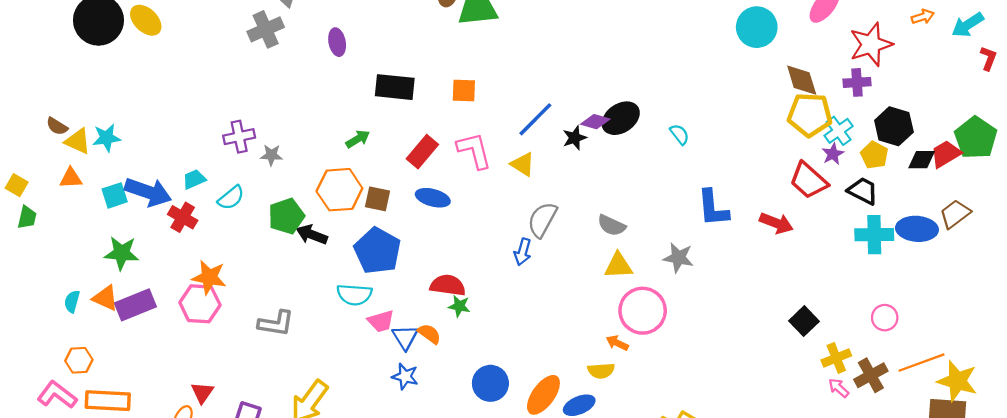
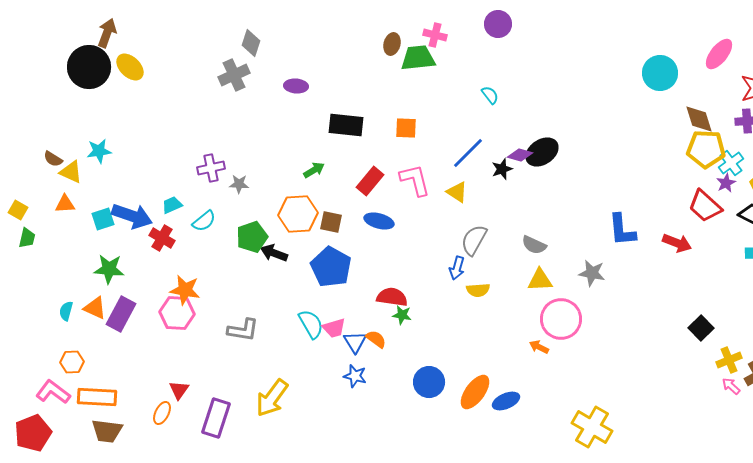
purple ellipse: (337, 42) -> (296, 86), turned -75
cyan semicircle: (679, 134) -> (490, 95), moved
cyan star: (107, 138) -> (99, 151), moved
cyan semicircle: (354, 295) -> (311, 324), moved, turned -124
purple rectangle: (135, 305) -> (121, 314), turned -40
yellow semicircle: (601, 371) -> (478, 290), moved

